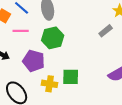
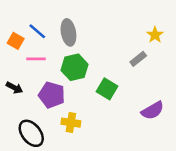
green square: (71, 77) -> (107, 89), moved, turned 30

